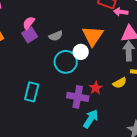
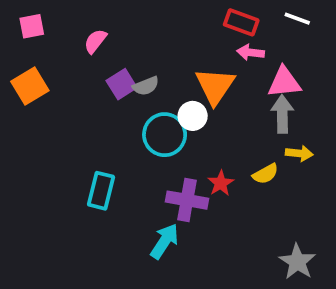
pink arrow: (121, 12) -> (251, 52), moved
pink semicircle: (29, 23) -> (95, 41), moved
purple square: (30, 35) -> (122, 84), moved
cyan arrow: (91, 119) -> (165, 241), moved

